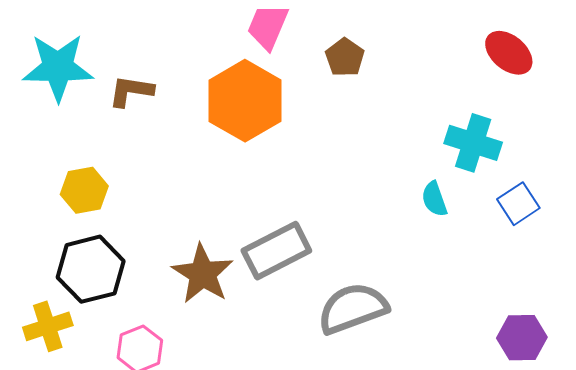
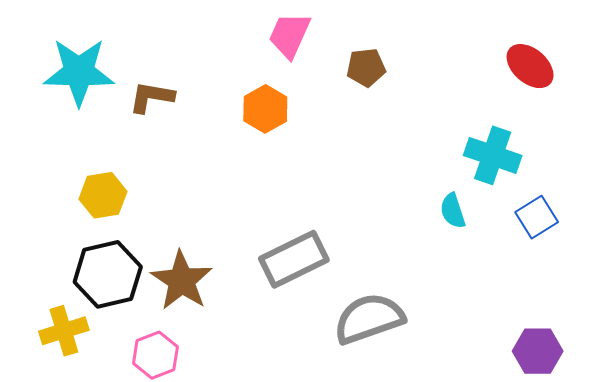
brown pentagon: (345, 57) -> (366, 67), turned 30
orange hexagon: (245, 101) -> (265, 109), size x0.6
brown star: (203, 274) -> (182, 281), moved

